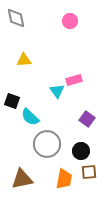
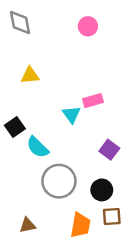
black square: (12, 101) -> (15, 127), turned 35
brown triangle: (22, 179) -> (27, 225), size x0.6

